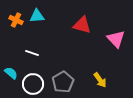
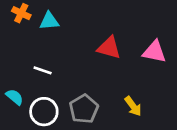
orange cross: (16, 20) -> (21, 13), moved
red triangle: (82, 25) -> (109, 48), moved
pink triangle: (116, 39) -> (154, 52), turned -36

